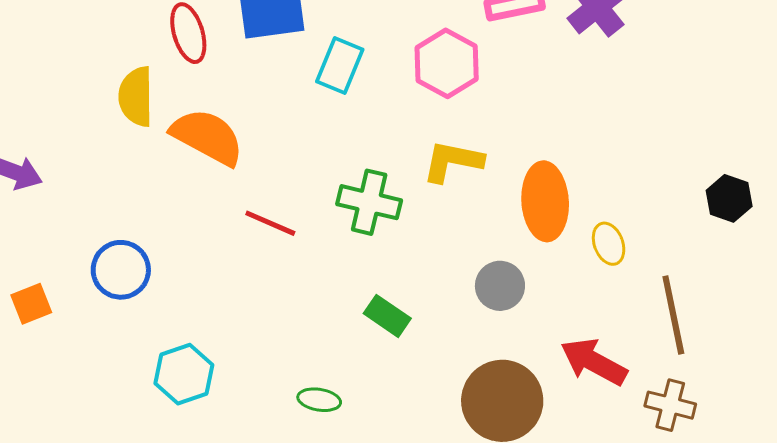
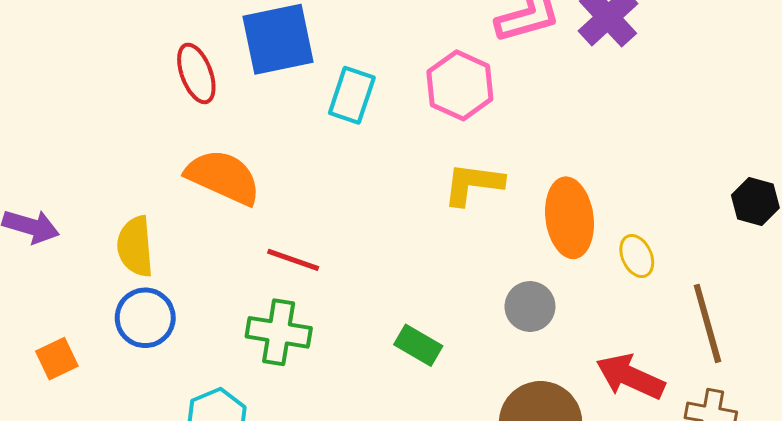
yellow semicircle: (136, 97) -> (135, 246), moved
green cross: (369, 202) -> (279, 332), moved

